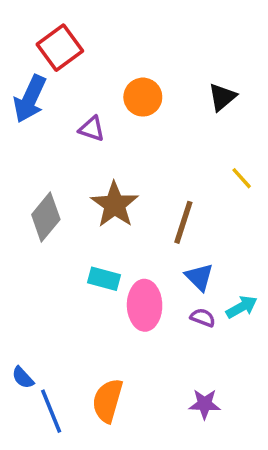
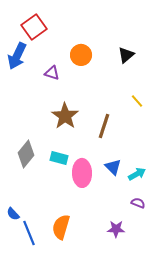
gray diamond: (46, 217) -> (26, 154), moved
blue triangle: (199, 277) -> (113, 167), moved
purple semicircle: (203, 318) -> (138, 203), moved

